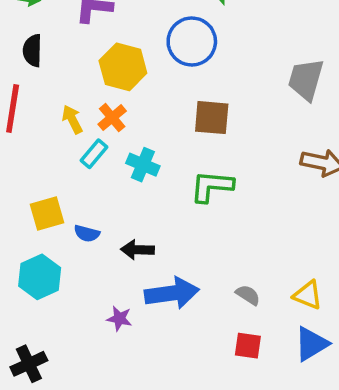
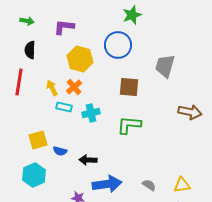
gray trapezoid: (306, 80) -> (165, 66), moved
cyan rectangle: (94, 154) -> (64, 107), turned 63
cyan cross: (143, 165) -> (91, 113), turned -36
yellow triangle: (308, 295) -> (182, 185), turned -30

